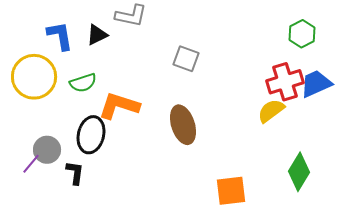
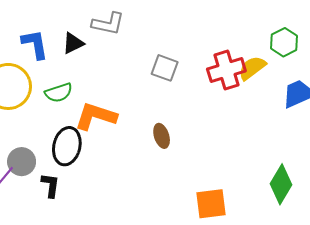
red cross: (285, 82) -> (226, 70), moved
yellow semicircle: (271, 111) -> (252, 68), moved
brown ellipse: (183, 125) -> (162, 136), size x0.6

